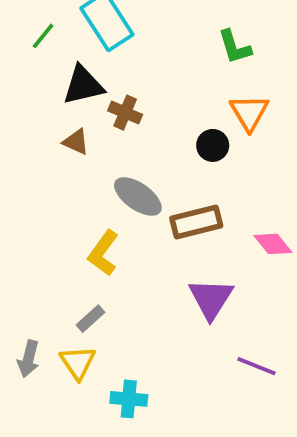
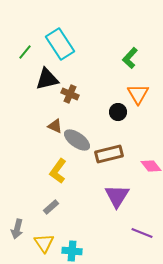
green L-shape: (235, 47) -> (130, 58), turned 60
brown triangle: (76, 142) -> (55, 126), moved
yellow triangle: (78, 362) -> (44, 243), moved

